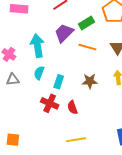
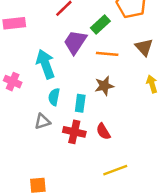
gray triangle: (13, 80) -> (42, 121), moved
brown star: (90, 81) -> (104, 86), moved

